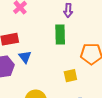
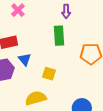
yellow square: (70, 76) -> (49, 74), moved, turned 32

